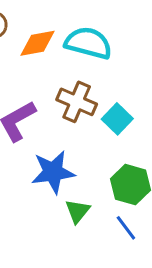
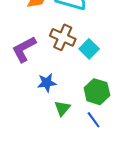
blue star: (53, 172) -> (47, 83), size x0.7

